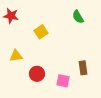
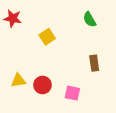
yellow triangle: (16, 56) -> (18, 80), moved
brown rectangle: (83, 68) -> (94, 63), moved

